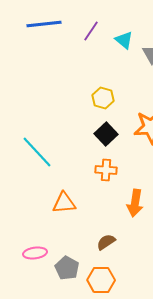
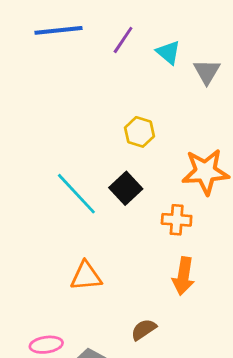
black square: (106, 134) -> (126, 188), moved
cyan line: (37, 152) -> (76, 194), moved
orange cross: (106, 170) -> (177, 220), moved

